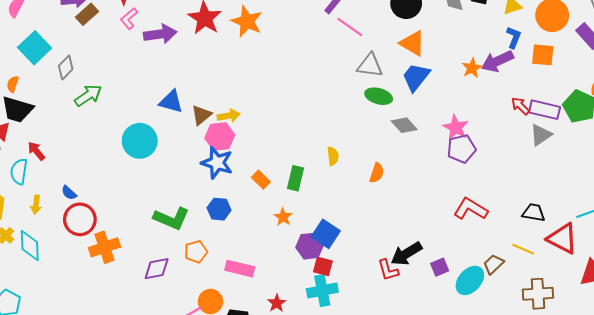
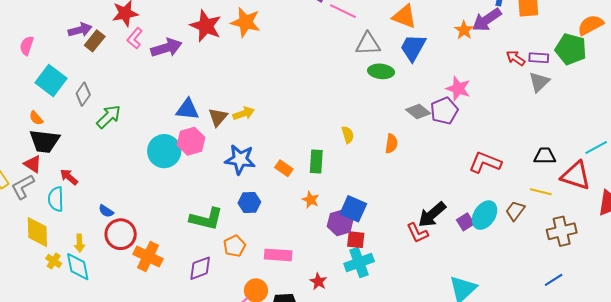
orange semicircle: (13, 84) -> (36, 118), turned -49
purple rectangle: (545, 110) -> (539, 58), size x0.7
gray diamond: (404, 125) -> (418, 112), moved
pink hexagon: (220, 136) -> (191, 141), moved
purple pentagon: (462, 149) -> (444, 111), moved
yellow arrow: (36, 205) -> (79, 243), moved
orange cross: (104, 247) -> (148, 257), turned -36
cyan ellipse: (470, 280) -> (485, 215), moved

